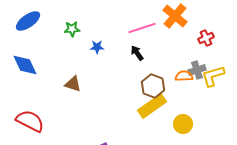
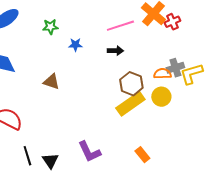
red cross: (206, 38) -> (172, 22), moved
black arrow: (137, 53) -> (115, 51), turned 126
yellow circle: (183, 124) -> (161, 97), moved

